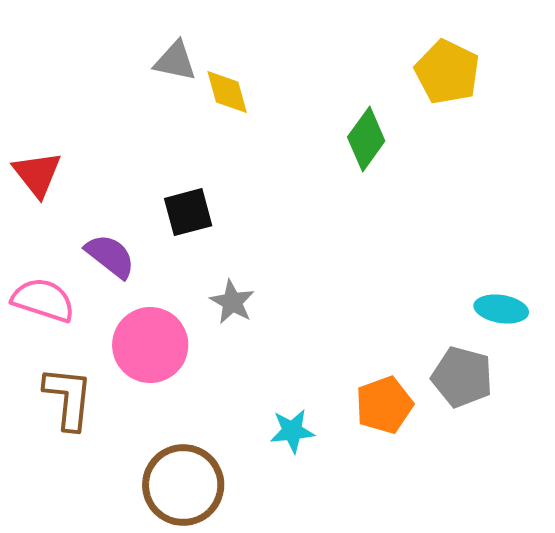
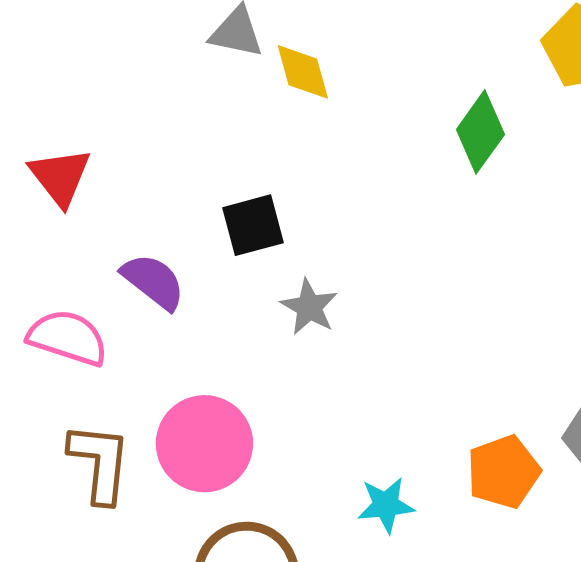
gray star: (232, 302) -> (309, 307), moved
pink circle: (150, 345) -> (204, 444), moved

